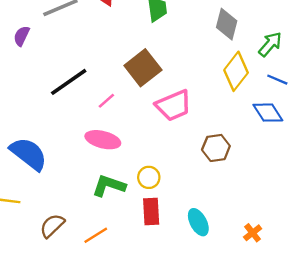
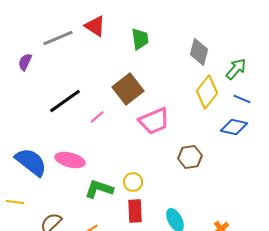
blue diamond: (268, 113) -> (234, 127), turned -44
pink ellipse: (103, 140) -> (70, 160), moved

